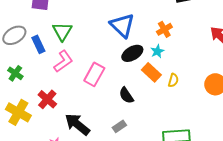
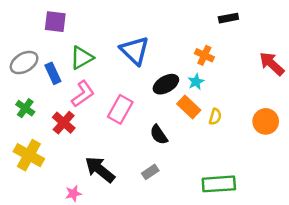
blue triangle: (122, 25) -> (135, 50), moved
orange cross: (164, 29) -> (204, 55), turned -35
green triangle: (62, 31) -> (82, 58), turned 30
red cross: (47, 99) -> (64, 123), moved

